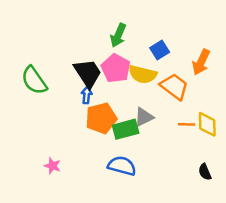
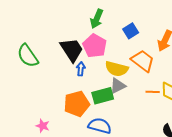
yellow semicircle: (143, 74) -> (117, 69), moved
blue arrow: (87, 95) -> (81, 69), moved
orange pentagon: (101, 118) -> (77, 104), moved

